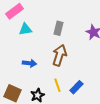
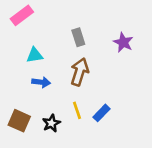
gray rectangle: (58, 28) -> (78, 37), turned -32
cyan triangle: (25, 29) -> (35, 55), moved

